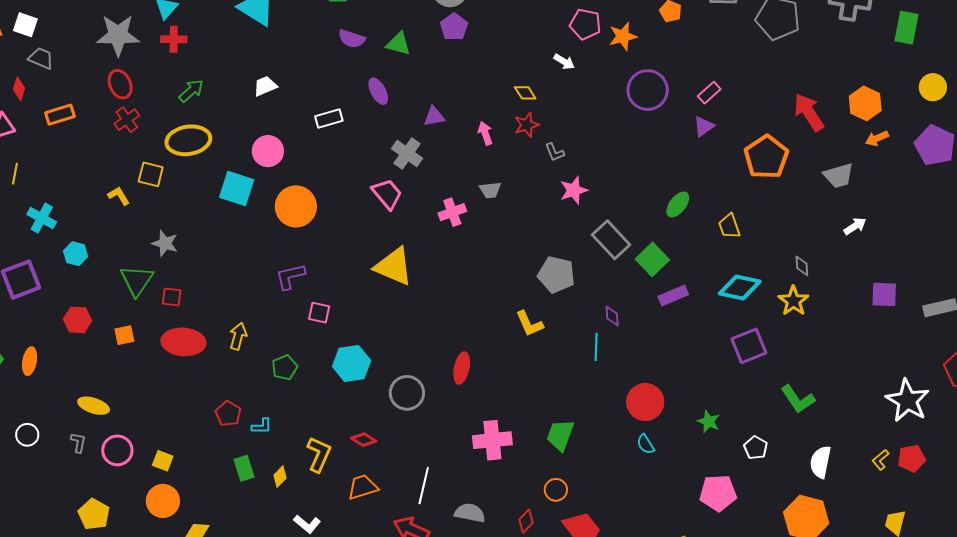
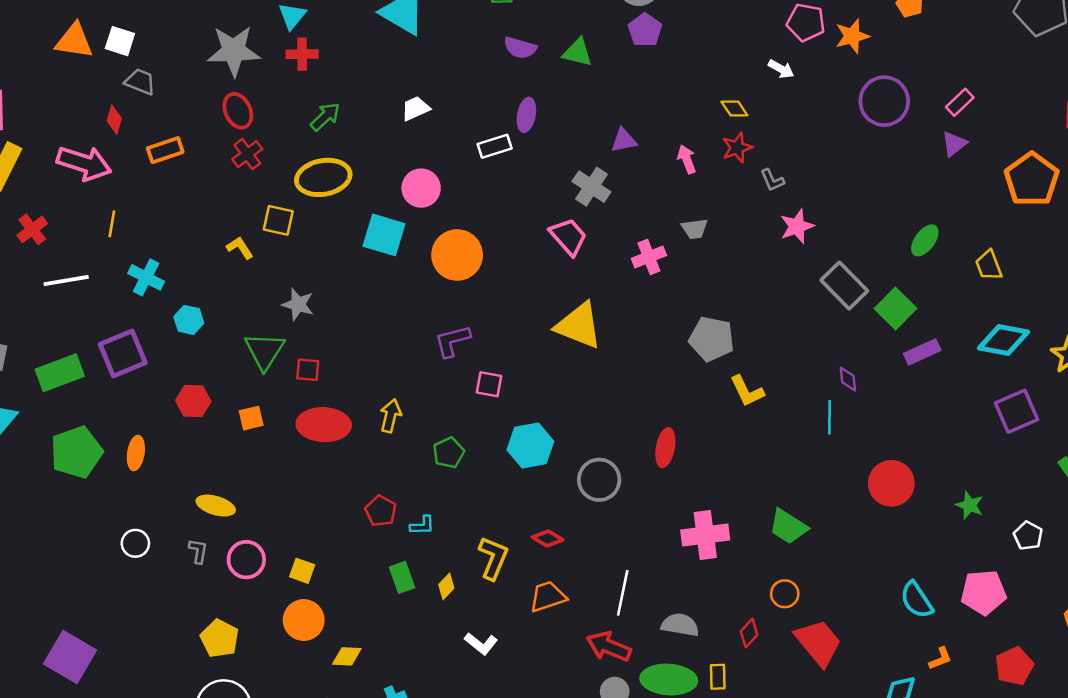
purple ellipse: (378, 91) -> (526, 115), moved, turned 40
gray pentagon: (556, 275) -> (712, 339), moved
green trapezoid: (560, 435) -> (788, 527), turned -76
cyan semicircle: (646, 444) -> (917, 600), moved, size x1.5

